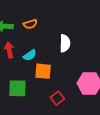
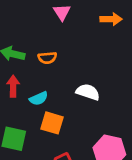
white semicircle: (65, 43) -> (88, 92), turned -84

